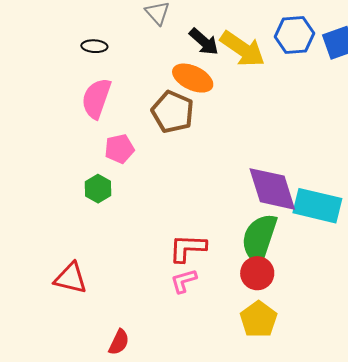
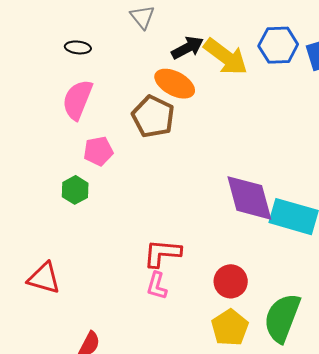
black arrow: (204, 42) -> (187, 48), turned -72
green semicircle: (259, 238) -> (282, 318), moved
pink L-shape: (184, 281) -> (157, 286), turned -60

